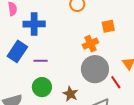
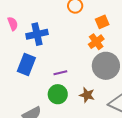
orange square: (108, 26) -> (102, 22), moved
purple line: (41, 61) -> (60, 73), moved

